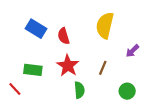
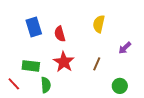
yellow semicircle: (105, 25) -> (99, 24), size x0.7
blue rectangle: (36, 29) -> (34, 27), turned 42
green semicircle: (79, 90) -> (46, 85), moved

